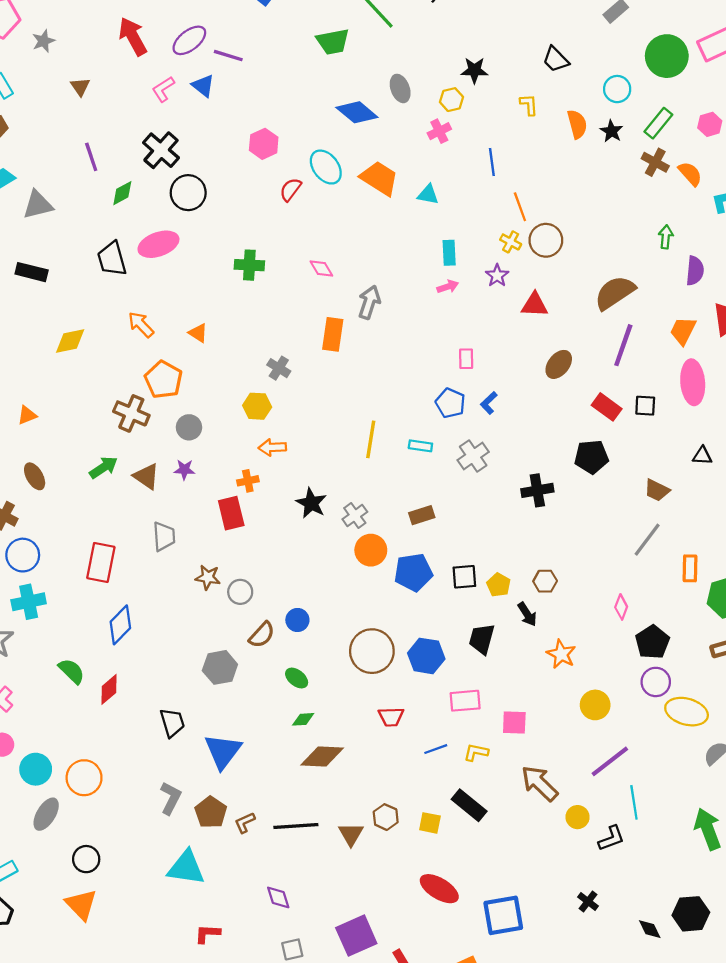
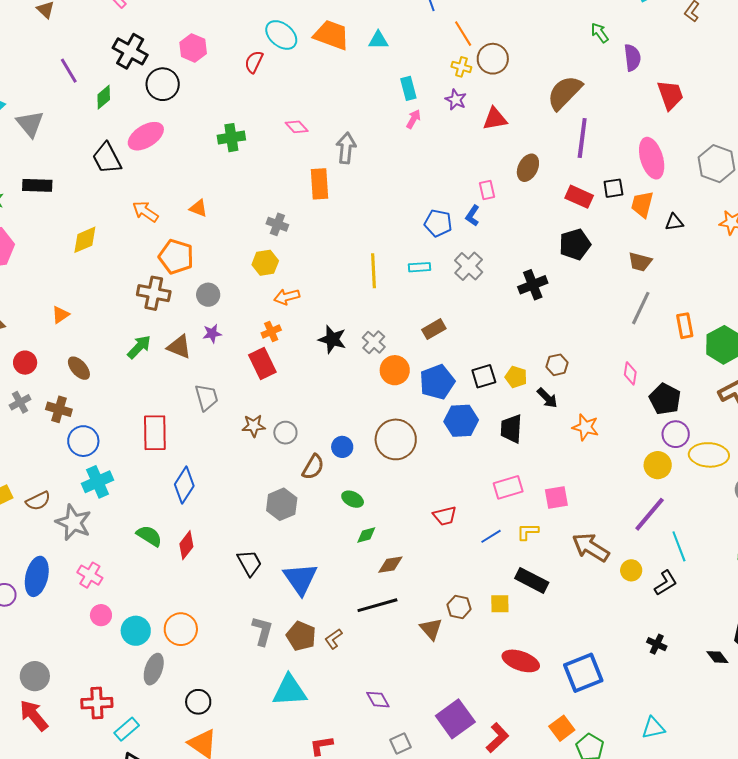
pink hexagon: (264, 144) -> (193, 48), moved
gray triangle: (38, 205) -> (30, 124), turned -44
green arrow: (666, 237) -> (600, 33), turned -30
pink arrow: (448, 287) -> (413, 119), turned -30
orange trapezoid: (683, 331) -> (642, 204), moved
pink rectangle: (466, 359) -> (487, 190), moved
brown circle: (372, 651) -> (396, 439), moved
blue hexagon: (426, 656) -> (461, 421), moved
yellow circle: (595, 705) -> (658, 465), moved
brown diamond: (322, 756) -> (390, 565), size x0.7
black line: (296, 826) -> (377, 605), moved

